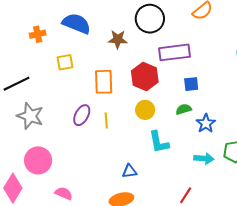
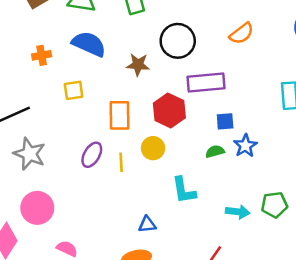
yellow circle: (145, 110) -> (153, 148), moved
blue star: (206, 123) -> (245, 146), moved

